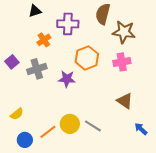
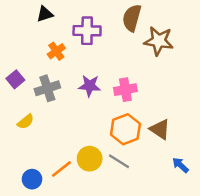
orange hexagon: (87, 58) -> (125, 129), moved
pink cross: (122, 62) -> (125, 90), moved
purple star: (67, 79) -> (90, 86), moved
yellow semicircle: (17, 114) -> (26, 122), moved

